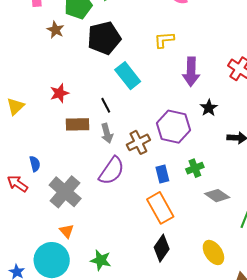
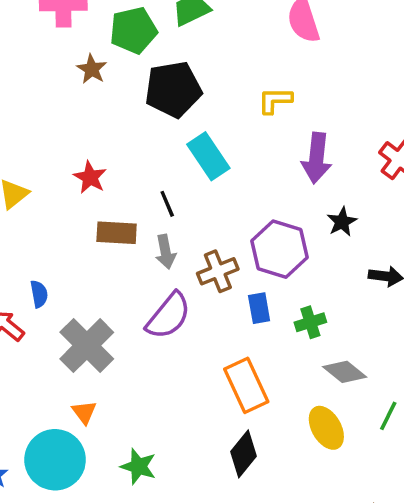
red star: (59, 93) -> (90, 177), turned -30
blue rectangle: (162, 174) -> (259, 308), moved
yellow ellipse: (213, 252) -> (326, 428), moved

